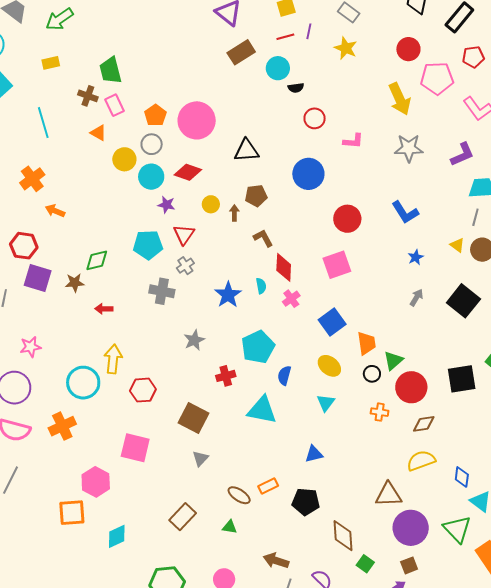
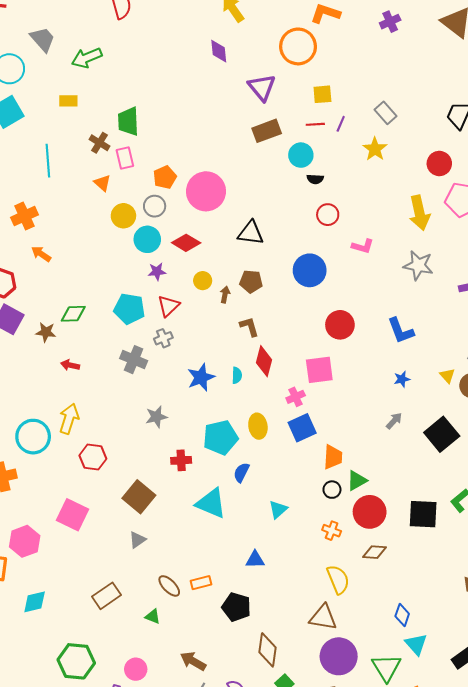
purple star: (166, 205) -> (157, 272), turned -30
pink cross: (291, 299) -> (296, 397), moved
yellow ellipse: (329, 366) -> (258, 426), moved, turned 30
yellow semicircle: (421, 461) -> (338, 579), moved, turned 76

